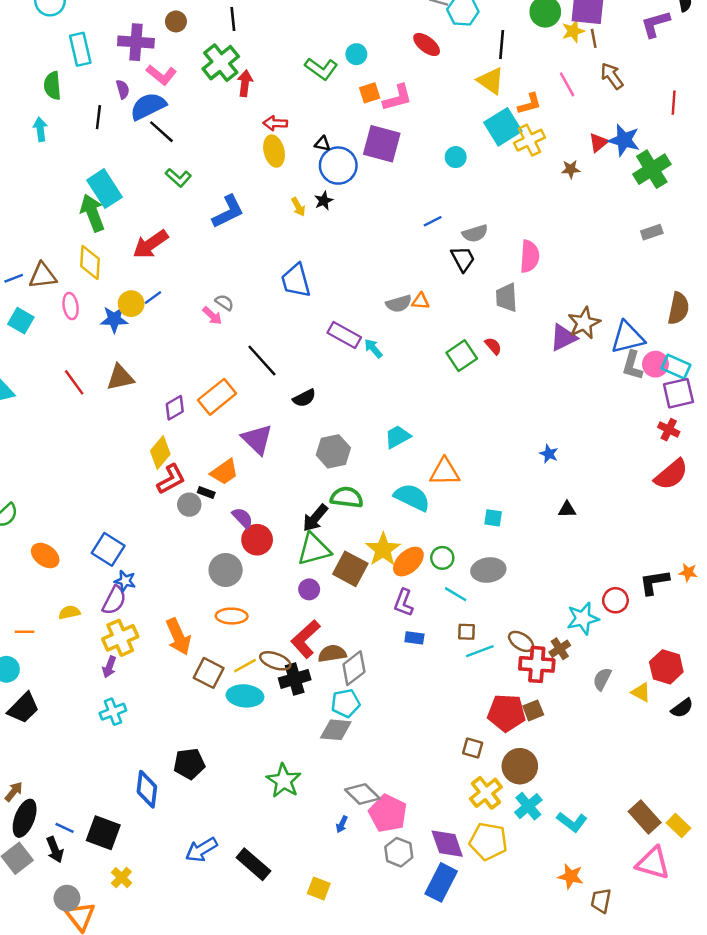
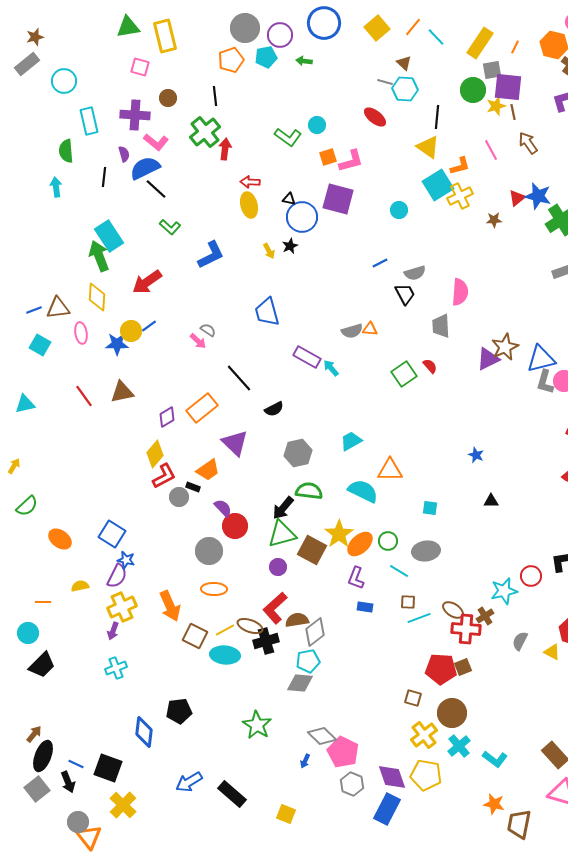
yellow cross: (121, 878) -> (123, 805), size x1.5
brown trapezoid: (601, 901) -> (519, 824), size x1.4

